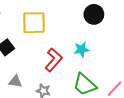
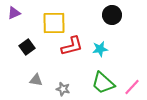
red L-shape: (54, 60) -> (72, 46), moved, turned 35

